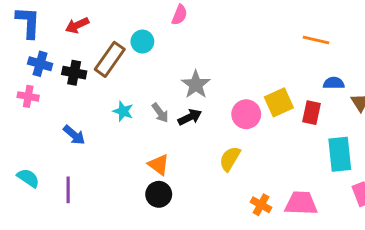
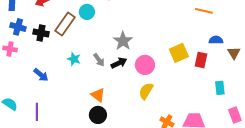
pink circle: (246, 114) -> (145, 65), moved
cyan rectangle: (340, 154) -> (220, 88), size x0.6

